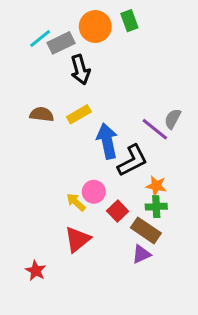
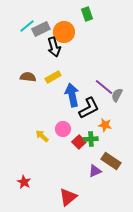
orange circle: (95, 27) -> (64, 32), moved
gray semicircle: (173, 119) -> (117, 95), moved
yellow arrow: (76, 202) -> (42, 136), moved
green cross: (156, 207) -> (91, 139), moved
brown rectangle: (146, 230) -> (111, 161), moved
red triangle: (77, 239) -> (68, 197), moved

